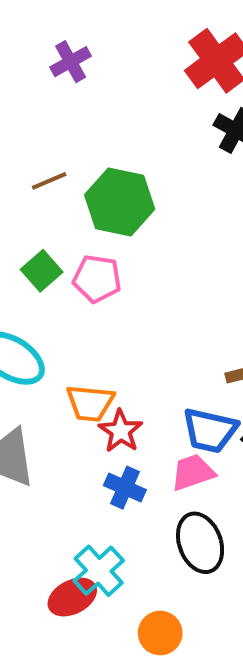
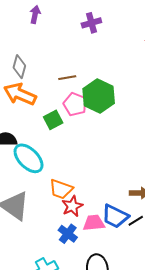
pink pentagon: (97, 279) -> (75, 104), moved
pink trapezoid: (193, 472) -> (94, 223), moved

